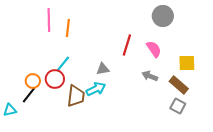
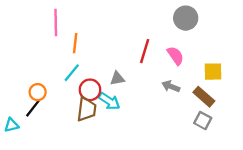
orange line: (68, 28) -> (75, 43), moved
red circle: (55, 79) -> (90, 90), moved
cyan arrow: (96, 89) -> (109, 101), turned 60

